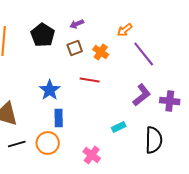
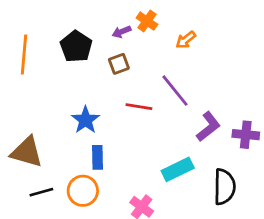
orange cross: (101, 52) -> (147, 21), moved
purple line: (144, 54) -> (175, 91), moved
cyan rectangle: (119, 127) -> (178, 169), size x1.6

